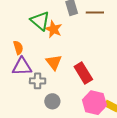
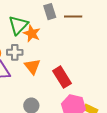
green triangle: (40, 21) -> (18, 25), turned 35
gray cross: (38, 81) -> (15, 52), moved

